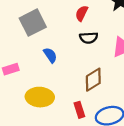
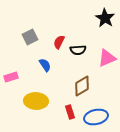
red semicircle: (82, 13) -> (59, 42), moved
gray square: (33, 23) -> (30, 37), size x0.7

